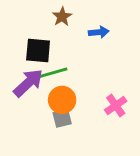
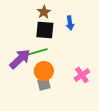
blue arrow: (99, 32) -> (70, 23), turned 88
black square: (38, 50) -> (45, 30), moved

